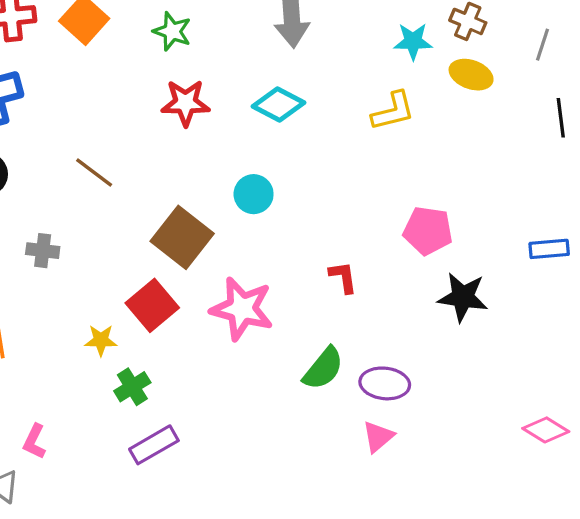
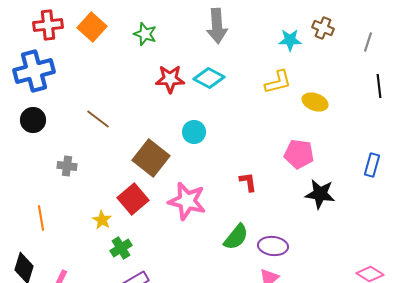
yellow ellipse: (471, 75) -> (315, 102), moved
red star: (185, 103) -> (170, 79), moved
blue rectangle: (549, 249) -> (372, 165), turned -70
yellow star: (101, 340) -> (102, 220), turned 30

